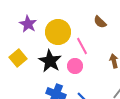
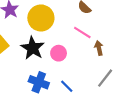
pink line: (82, 46) -> (82, 32), moved, turned -30

